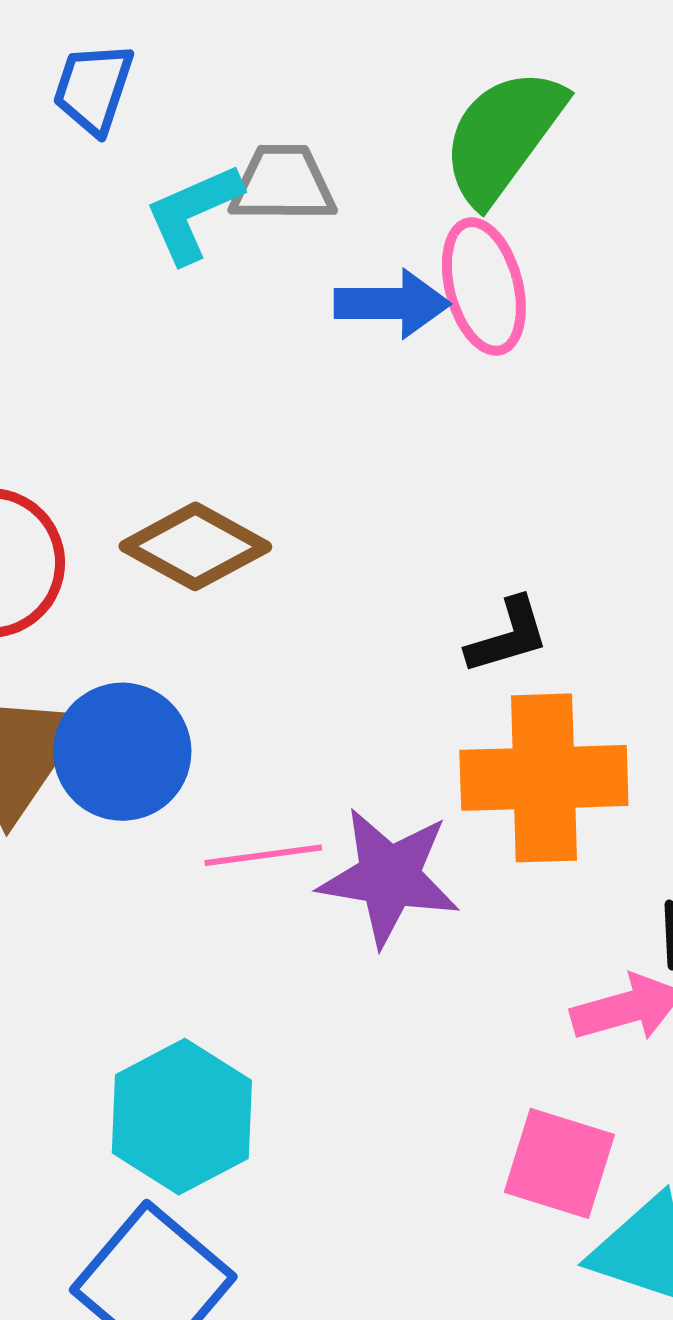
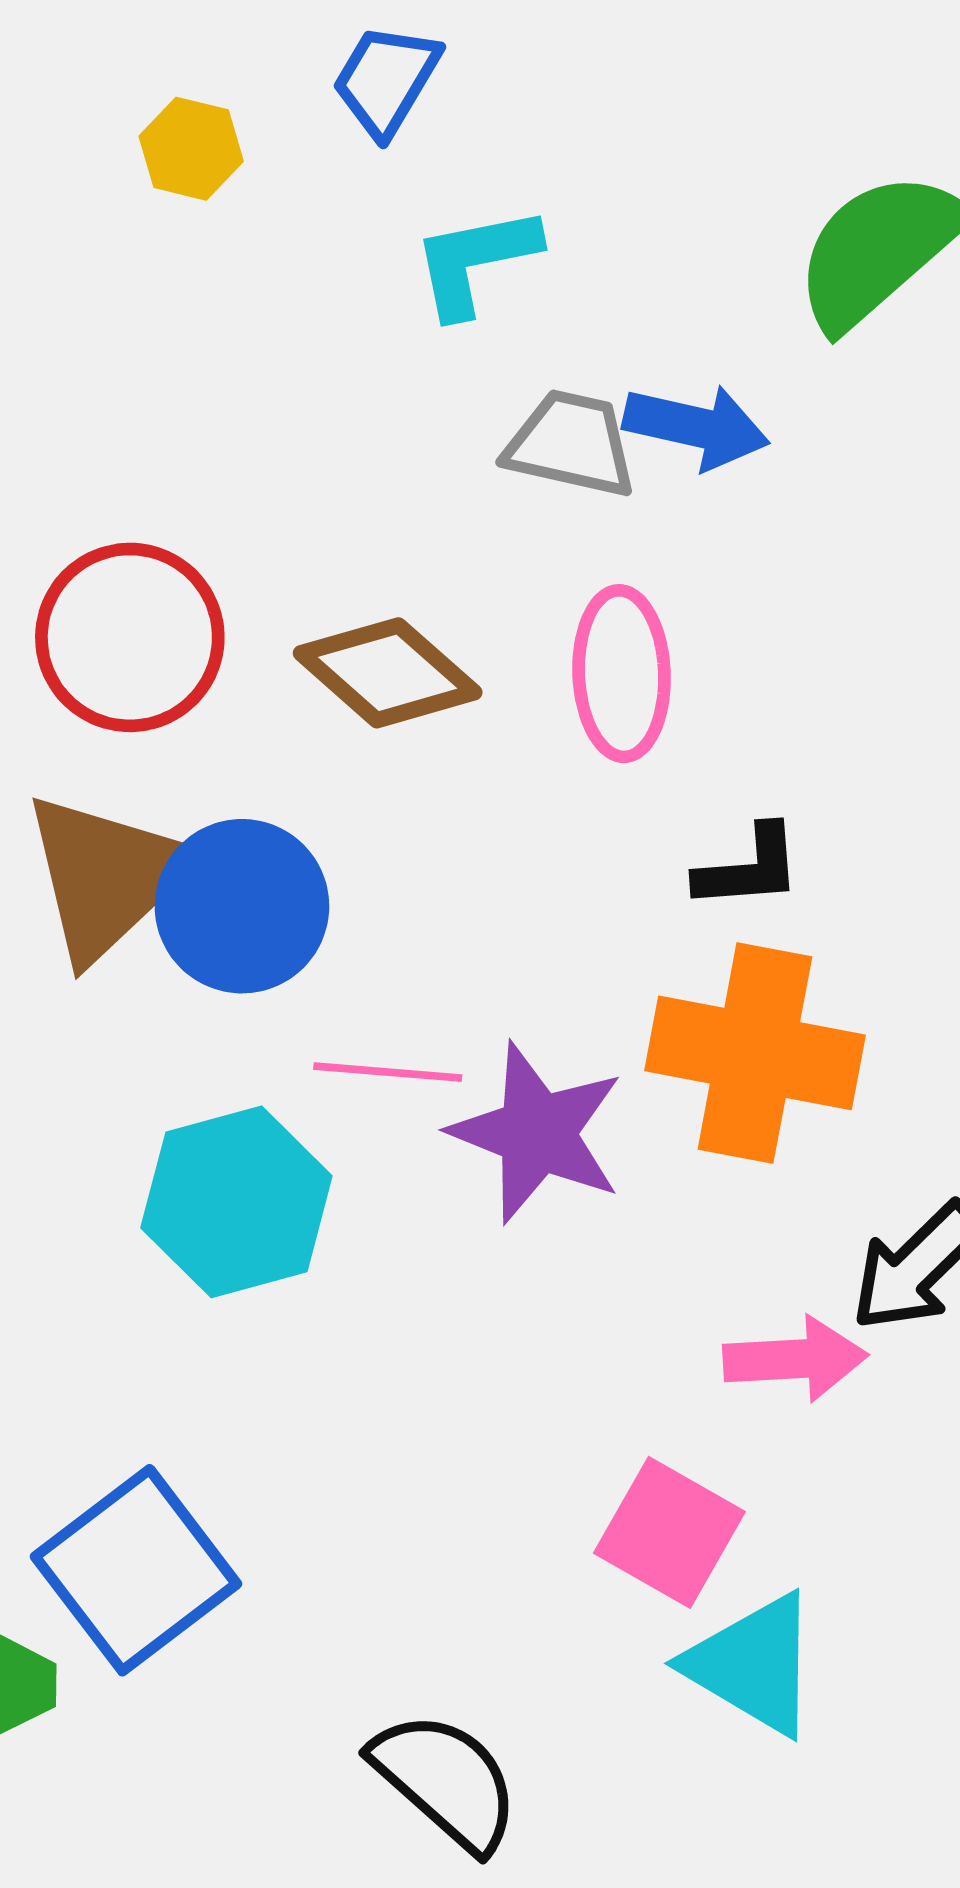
gray trapezoid: (283, 184) -> (571, 444), moved
pink ellipse: (484, 286) -> (622, 674), moved
cyan hexagon: (182, 1117) -> (236, 1202), moved

